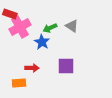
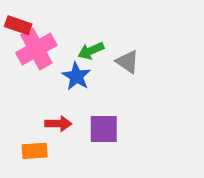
gray triangle: (72, 26) -> (127, 62), moved
purple square: (66, 66) -> (104, 129), moved

